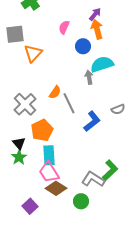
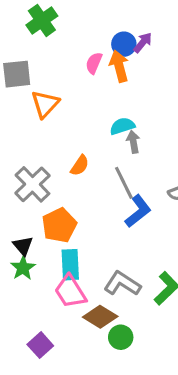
orange arrow: (97, 29) -> (119, 66), moved
blue circle: (83, 46) -> (124, 44), moved
cyan semicircle: (102, 64) -> (122, 126), moved, size x0.7
gray line: (69, 103) -> (124, 183), moved
gray L-shape: (93, 179) -> (122, 284), moved
brown diamond: (56, 188) -> (100, 317), moved

